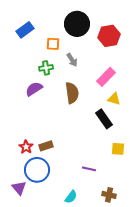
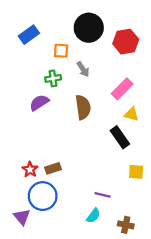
cyan semicircle: (71, 197) -> (93, 216), moved

